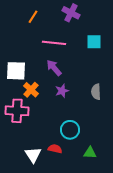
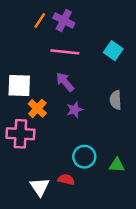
purple cross: (71, 13) -> (64, 20), moved
cyan square: (94, 42) -> (113, 51), turned 35
gray semicircle: (96, 92) -> (116, 100), moved
green triangle: (90, 153) -> (117, 165), moved

